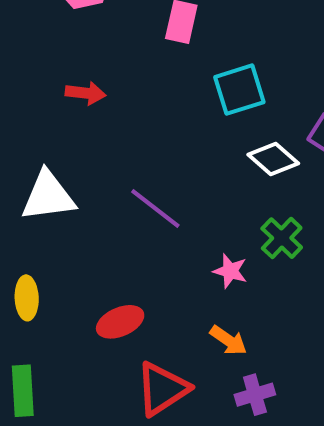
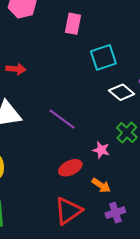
red arrow: (86, 93) -> (16, 69), moved
red ellipse: (120, 322) -> (70, 168), moved

